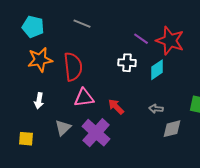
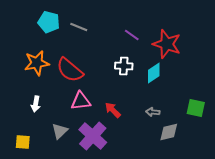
cyan pentagon: (33, 27) -> (49, 22), moved
purple line: (141, 39) -> (132, 35), moved
red semicircle: (73, 67) -> (70, 70), turned 136

